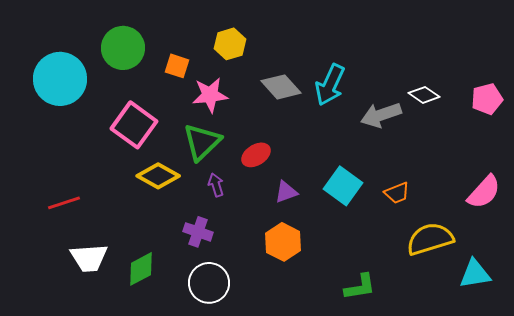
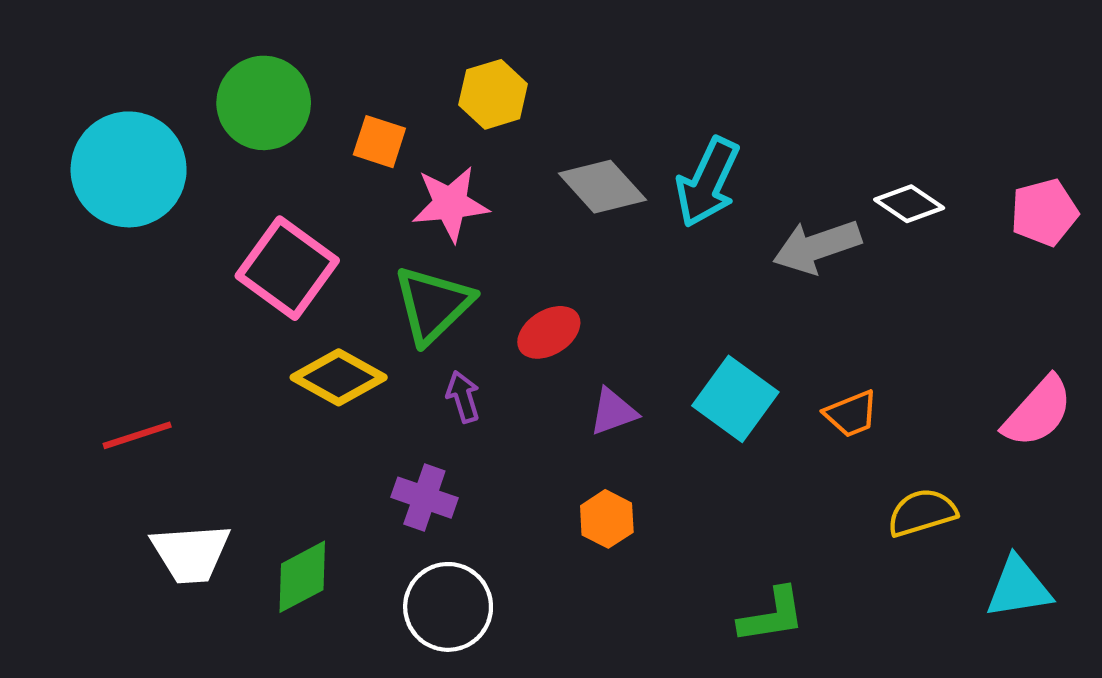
yellow semicircle: (430, 239) -> (922, 513), size x0.7
orange hexagon: (283, 242) -> (607, 519), size x0.7

